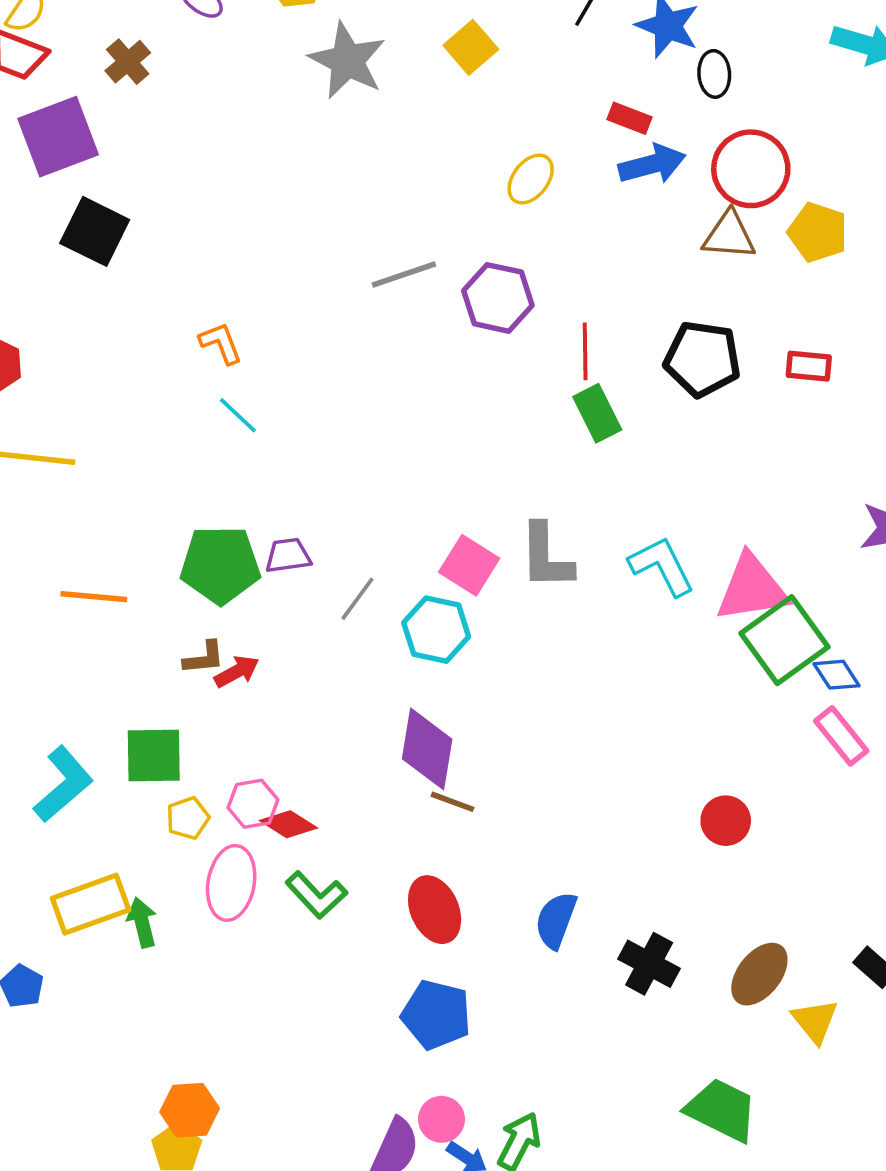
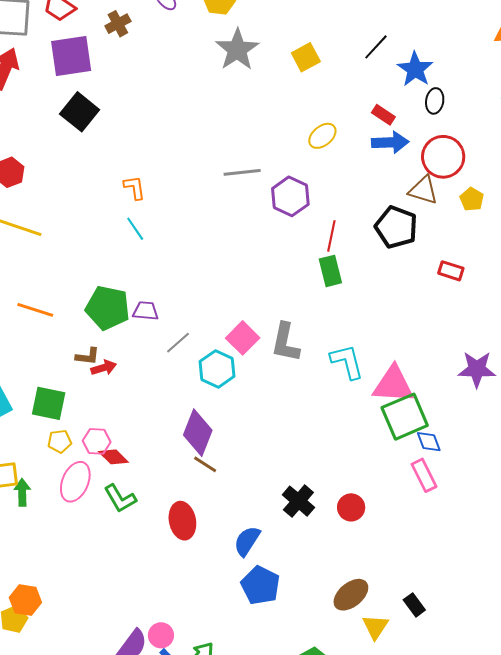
yellow pentagon: (818, 232) -> (472, 199), size x0.7
black pentagon: (702, 359) -> (396, 227), moved
black cross: (649, 964) -> (298, 501), moved
blue pentagon: (436, 1015) -> (260, 585), moved

